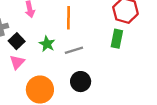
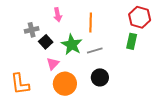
green star: (47, 44) -> (72, 45), size x1.5
pink triangle: (17, 62) -> (53, 64), moved

